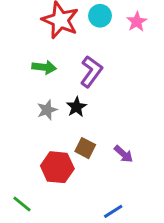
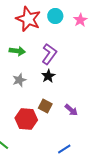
black star: (76, 107) -> (48, 76), moved

